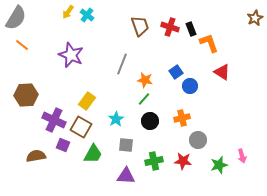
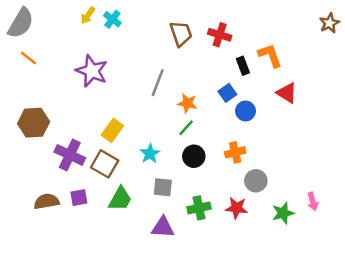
black rectangle: (191, 29) -> (243, 66), moved
purple square: (63, 145) -> (79, 198), moved, turned -32

